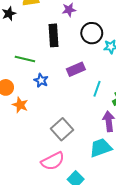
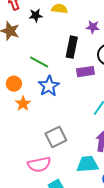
purple rectangle: (76, 69) -> (85, 72), moved
blue star: (41, 80) -> (49, 86), size x1.5

